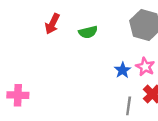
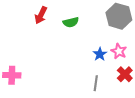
gray line: (129, 106) -> (96, 83), moved

